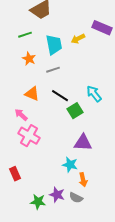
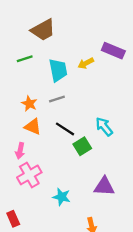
orange star: (29, 59) -> (29, 104), moved
pink arrow: (21, 115) -> (20, 151), turned -120
pink cross: (29, 136) -> (29, 175), turned 30
purple triangle: (83, 143) -> (104, 186), moved
cyan star: (70, 165) -> (62, 197), moved

